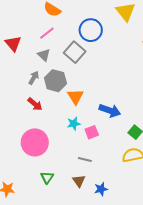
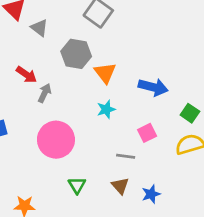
gray triangle: (44, 55) -> (39, 28), moved
gray arrow: (34, 78) -> (45, 93), moved
red arrow: (35, 104) -> (26, 75), moved
pink square: (92, 132) -> (147, 133), moved

